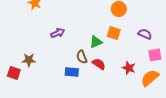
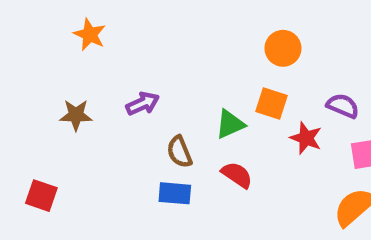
brown semicircle: (82, 57) -> (179, 152), moved
brown star: (29, 60) -> (76, 115), moved
red star: (129, 68) -> (306, 138), moved

